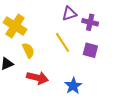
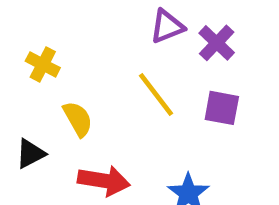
purple cross: (90, 22) -> (217, 43), turned 35
yellow cross: (15, 26) -> (43, 64), size x0.6

